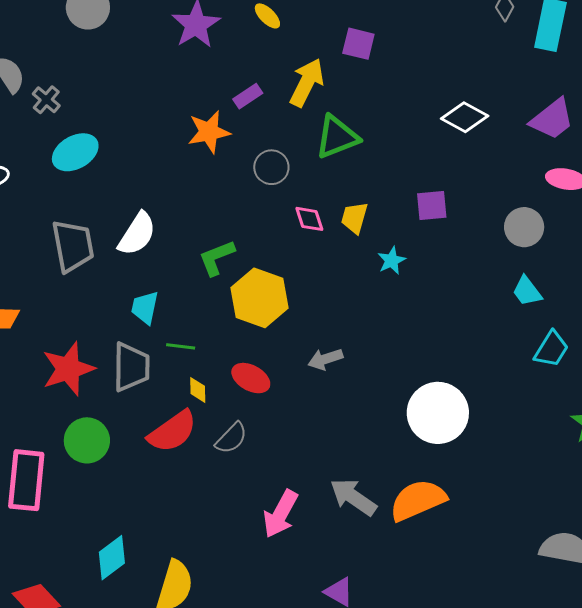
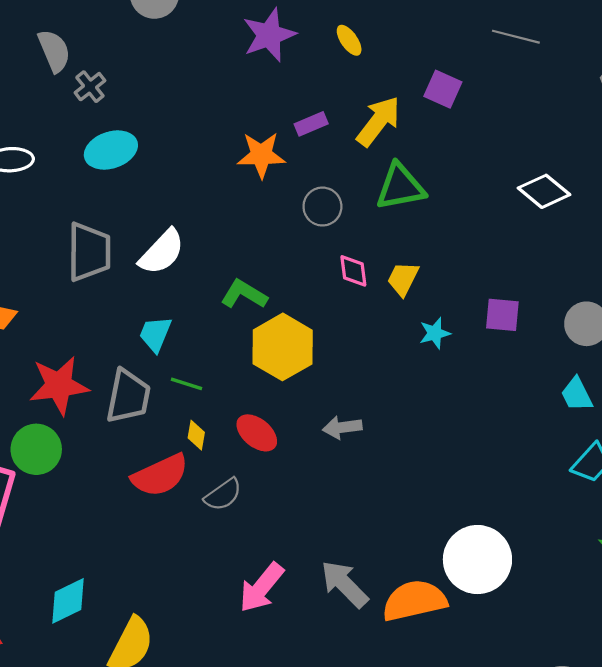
purple square: (432, 206) -> (502, 315), moved
green L-shape: (217, 258) -> (244, 294), turned 42
white circle: (438, 413) -> (477, 560), moved
green circle: (87, 440) -> (36, 449), moved

